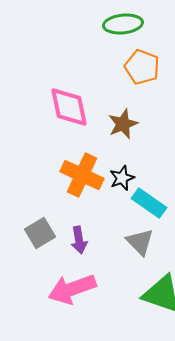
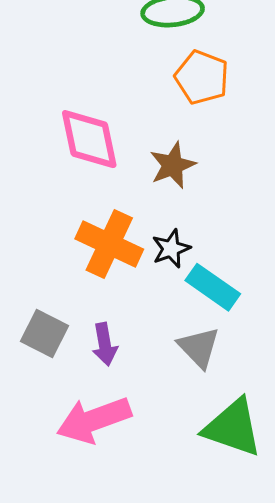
gray square: (40, 233) -> (45, 333), turned -32

